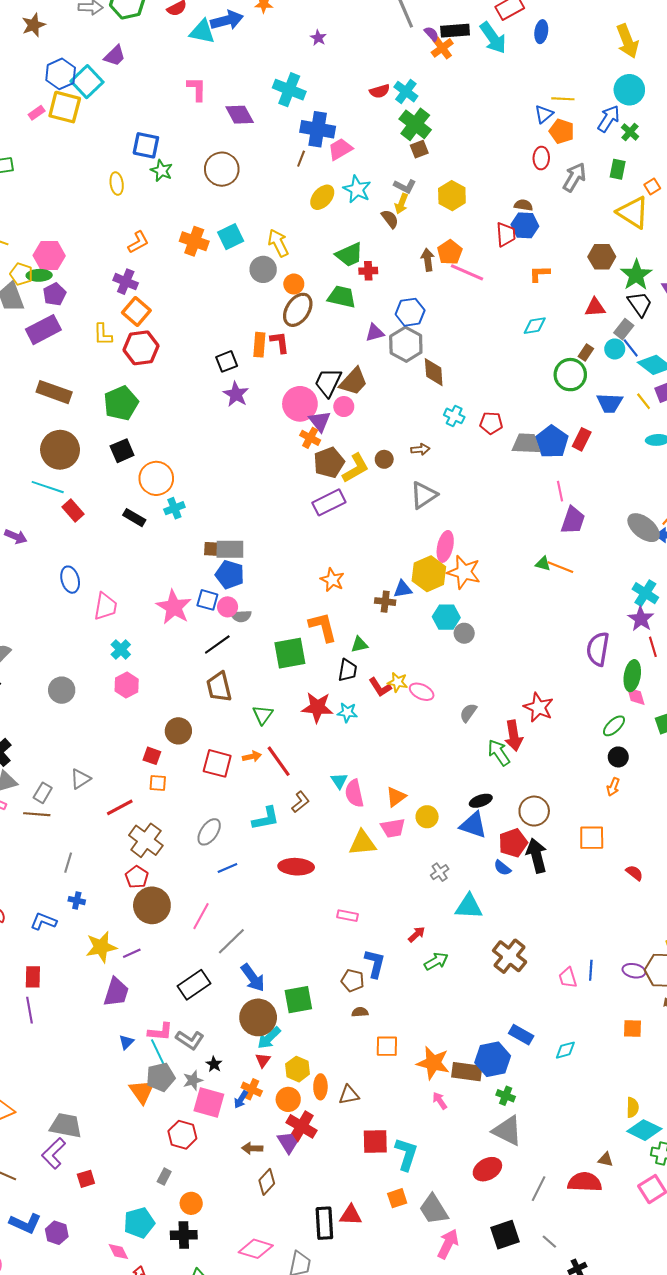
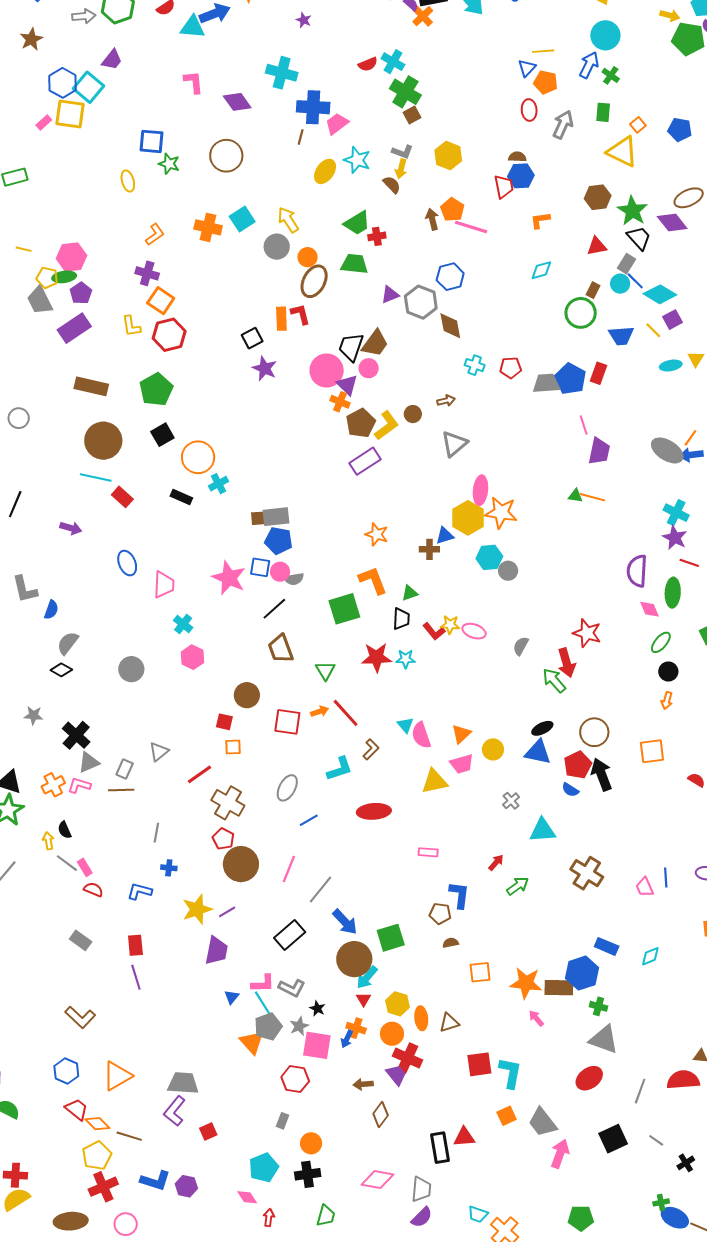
blue hexagon: (410, 312) -> (450, 277), moved
red line: (653, 647) -> (689, 563), turned -48
pink diamond: (636, 696) -> (649, 609), moved

